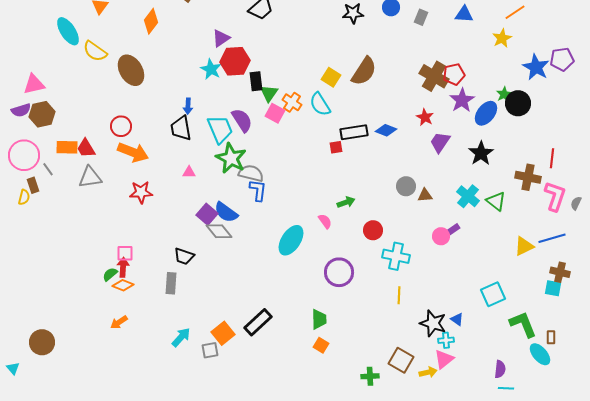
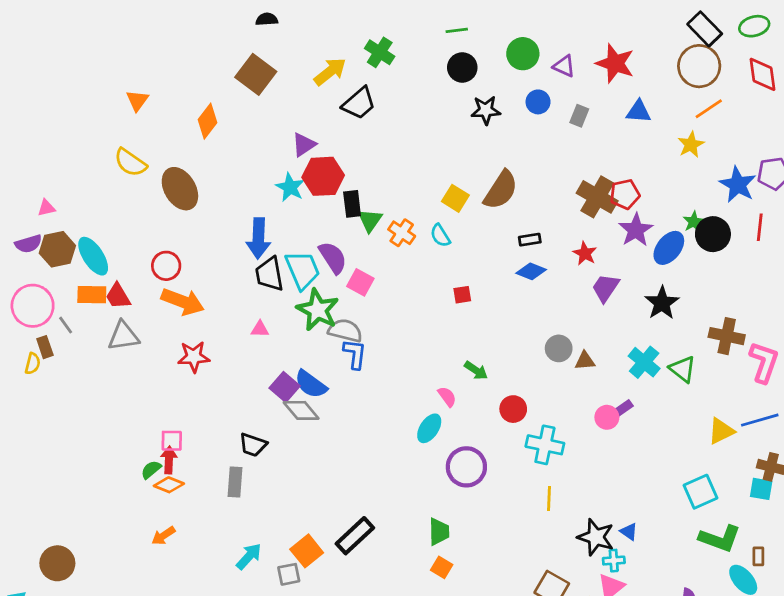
cyan ellipse: (68, 31) -> (93, 256), moved
pink triangle: (34, 84) -> (46, 208), size x0.6
cyan semicircle: (320, 104) -> (440, 236), size x0.7
blue arrow: (188, 106) -> (258, 238), size x1.8
pink square: (275, 113) -> (360, 282), moved
black trapezoid: (181, 128) -> (269, 274), moved
black rectangle: (354, 132) -> (530, 240), moved, size x0.6
red line: (552, 158) -> (760, 227), moved
green arrow: (346, 202) -> (476, 370), turned 54
cyan ellipse: (291, 240) -> (429, 428), moved, size x0.7
cyan square: (493, 294) -> (701, 492), moved
green L-shape: (523, 324) -> (720, 538), turned 132

